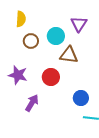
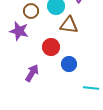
purple star: (18, 75) -> (19, 31), moved
blue circle: (81, 98) -> (69, 64), moved

